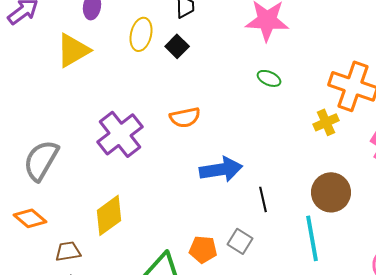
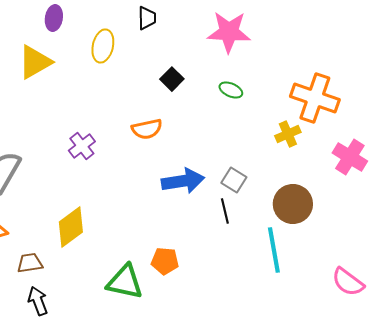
black square: (177, 46) -> (172, 79), moved
purple cross: (120, 134) -> (82, 146), size x0.6
gray square: (240, 241) -> (234, 180), moved

